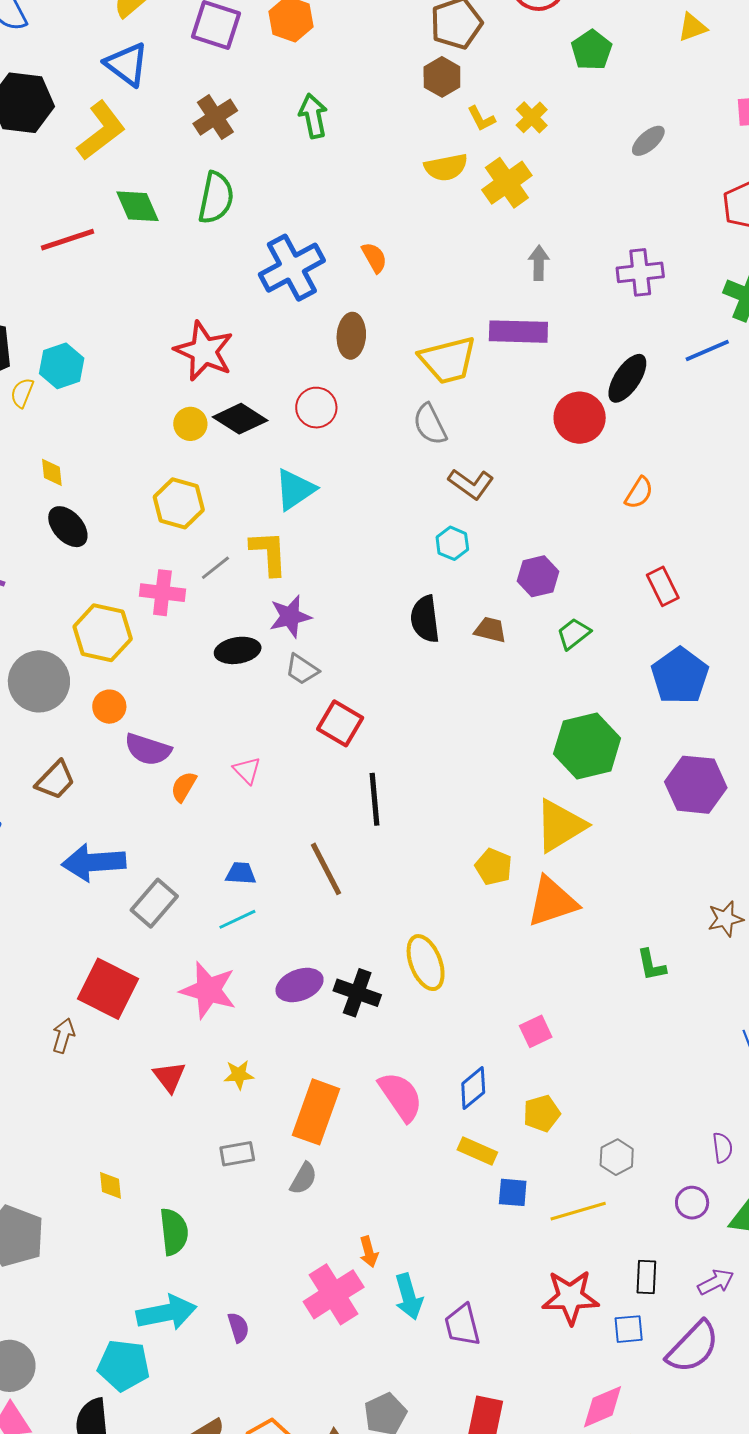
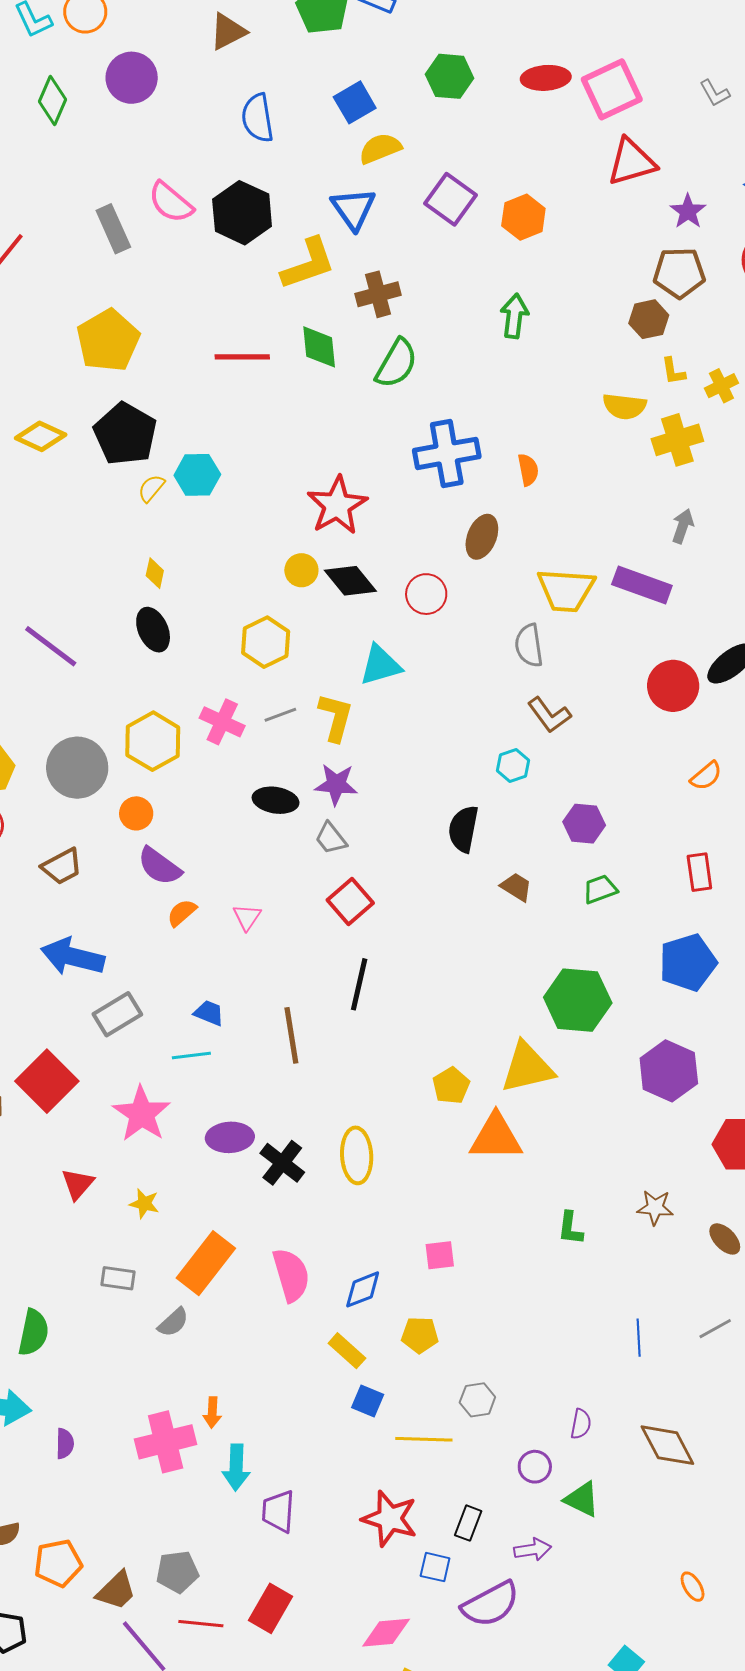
brown cross: (215, 117) -> (378, 294), moved
brown trapezoid: (490, 630) -> (516, 887), moved

